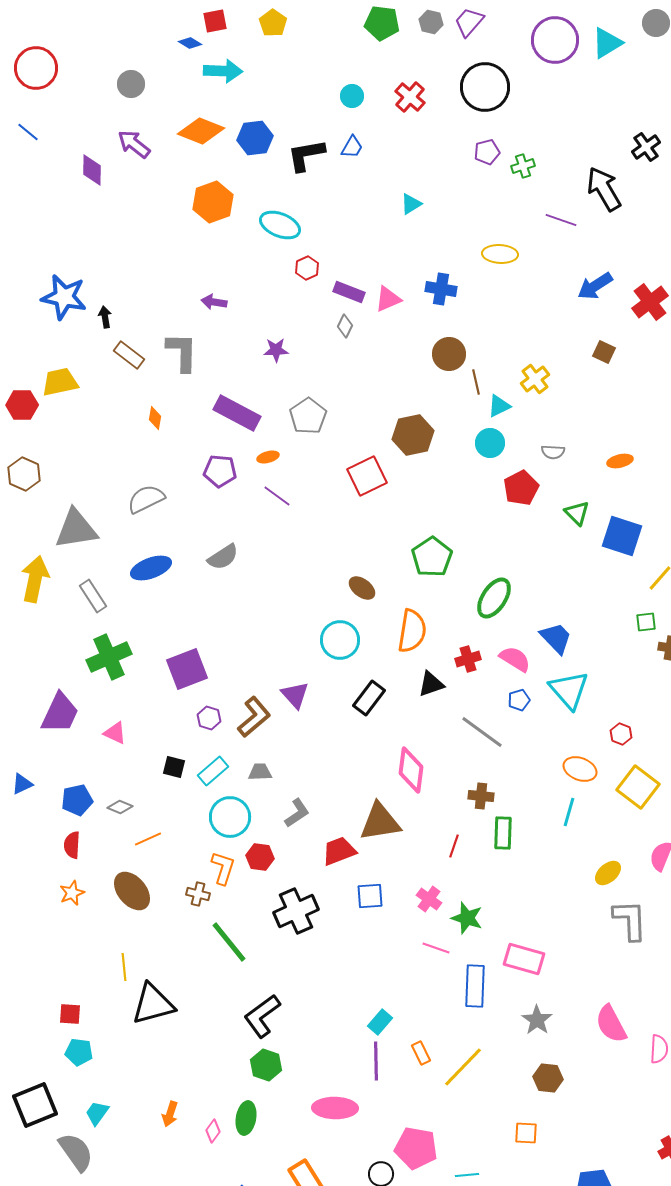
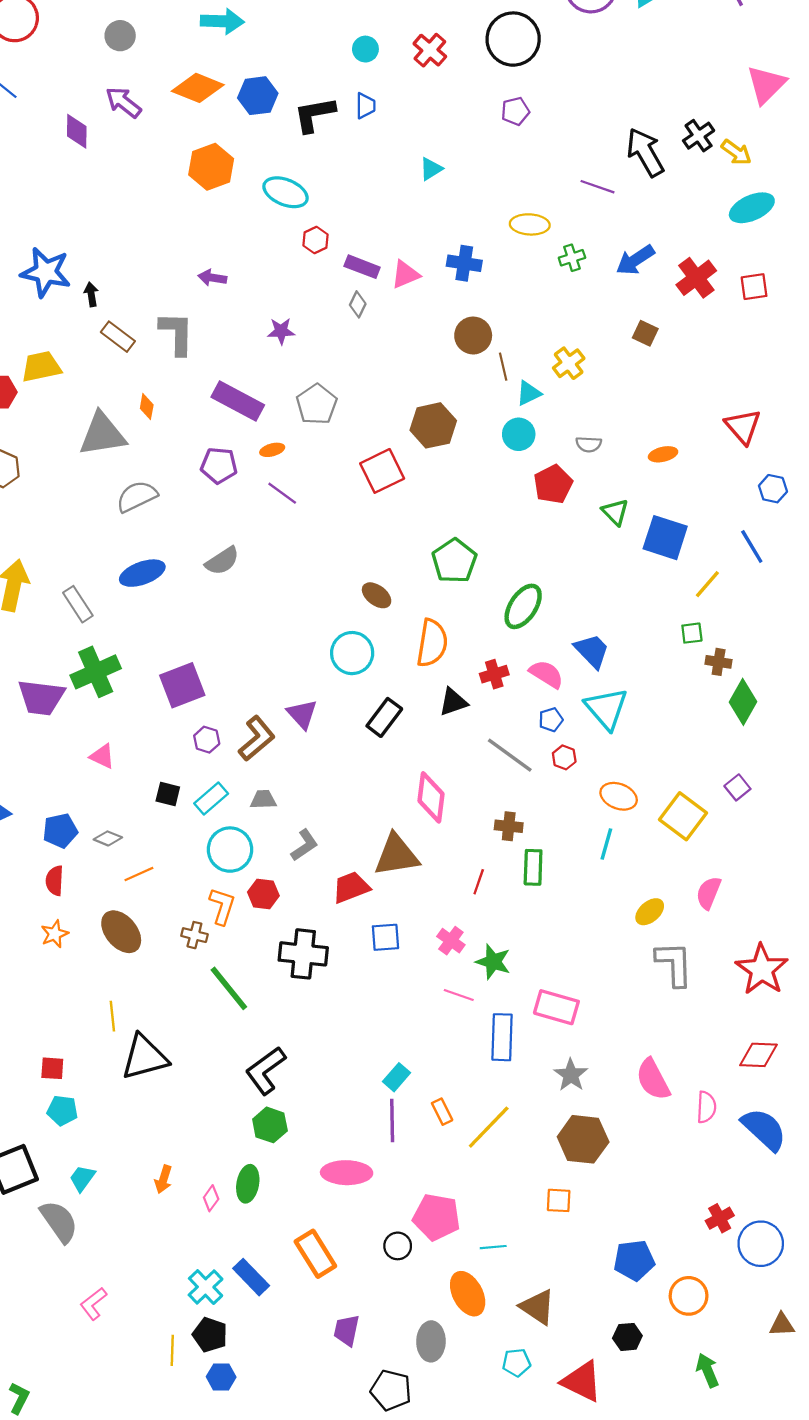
blue trapezoid: (352, 147) -> (365, 106), turned -30
black cross: (646, 147) -> (699, 136), moved
green cross: (523, 166) -> (572, 258), moved
gray triangle: (76, 529) -> (102, 434), moved
purple trapezoid: (60, 713) -> (41, 697), moved, turned 72
red hexagon: (621, 734) -> (564, 757), moved
black cross: (296, 911) -> (303, 954), turned 30
brown hexagon: (548, 1078) -> (583, 1139), size x1.5

